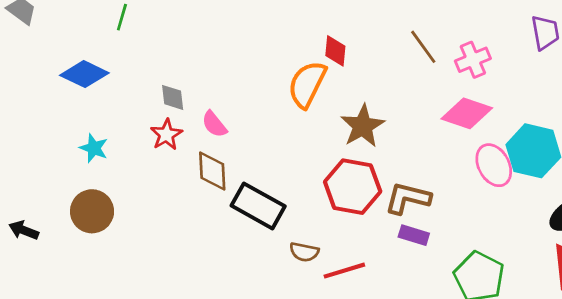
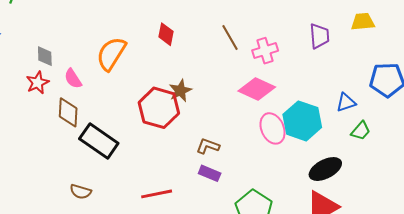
orange semicircle: (307, 84) -> (111, 54), moved
brown star: (363, 126) -> (180, 91), size x0.7
red hexagon: (353, 187) -> (159, 108), moved
brown L-shape: (408, 198) -> (208, 146), size x0.7
brown semicircle: (304, 252) -> (81, 192), moved

